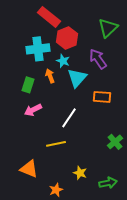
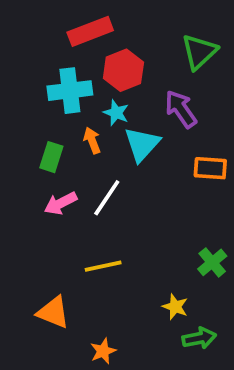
red rectangle: (49, 17) -> (90, 31), turned -60
orange rectangle: (102, 97) -> (210, 168), moved
white line: (69, 118) -> (107, 198), moved
yellow star: (80, 173) -> (175, 307), moved

